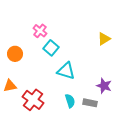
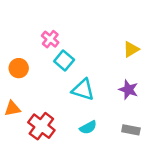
purple star: (104, 86) -> (128, 90), moved
cyan semicircle: (70, 101) -> (88, 127), turned 80
gray rectangle: (90, 103) -> (131, 130), moved

